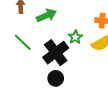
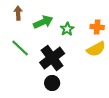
green star: (75, 37) -> (67, 29), moved

